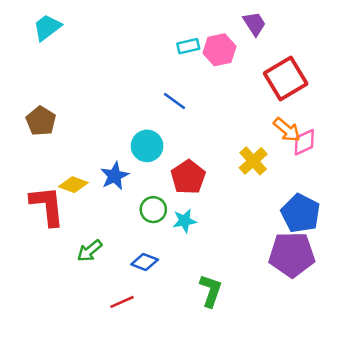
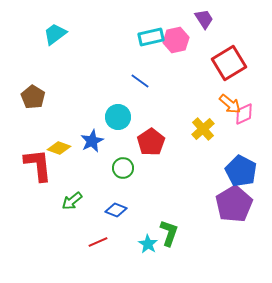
cyan trapezoid: (47, 27) -> (55, 34), moved
cyan rectangle: (188, 46) -> (151, 37), size x1.4
cyan star: (184, 221) -> (148, 244), moved, turned -30
purple pentagon: (292, 255) -> (234, 204), turned -30

